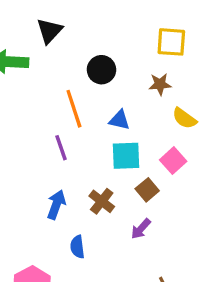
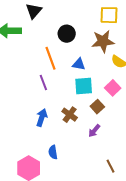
brown star: (160, 84) -> (103, 41), size x1.6
blue semicircle: (77, 247) -> (53, 152), moved

